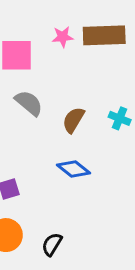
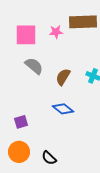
pink star: (63, 37) -> (56, 32), moved
black semicircle: (52, 244) -> (49, 158), turned -77

